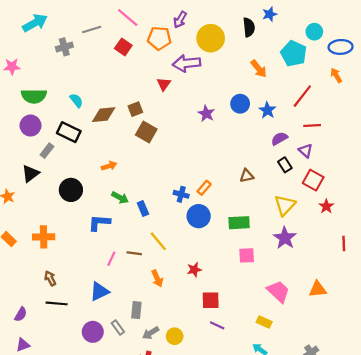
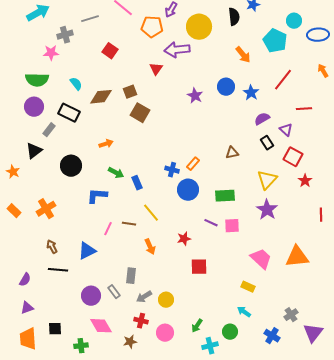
red square: (123, 47) -> (110, 51), moved
pink star: (12, 67) -> (51, 53), moved
orange arrow: (336, 75) -> (323, 71), moved
red line: (312, 126) -> (304, 109), moved
orange cross: (44, 237) -> (46, 209), turned -30
orange triangle: (318, 289) -> (297, 257), size x1.4
blue triangle: (99, 291) -> (87, 251), moved
purple line: (217, 325) -> (211, 223), moved

